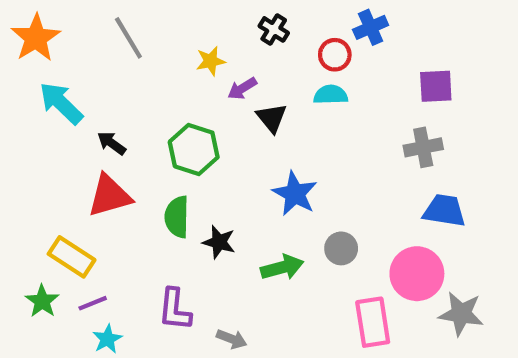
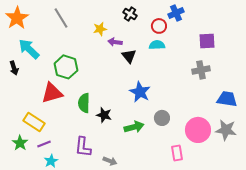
purple arrow: (242, 88) -> (115, 42), turned 40
black arrow: (112, 143) -> (14, 68), moved, turned -144
green hexagon: (194, 149) -> (66, 67), moved
blue trapezoid: (444, 211) -> (227, 99), moved
gray star: (461, 314) -> (226, 130), moved
pink rectangle: (373, 322) -> (177, 153), size x0.7

